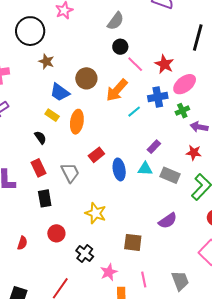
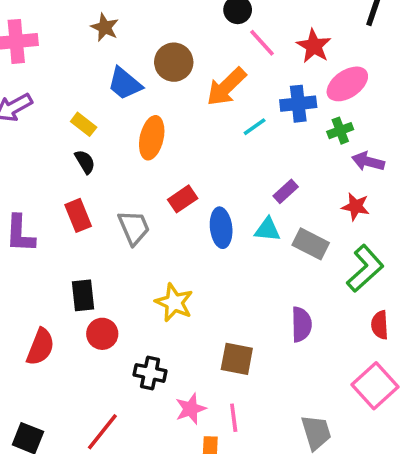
yellow rectangle: (52, 115) -> (84, 124), moved
black rectangle: (45, 198) -> (83, 295), moved
purple semicircle: (168, 221) -> (301, 324), turned -60
red semicircle: (22, 243) -> (40, 347), size x1.5
black cross: (85, 254) -> (150, 373), turned -30
pink line: (144, 280) -> (234, 418), moved

